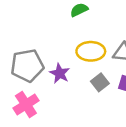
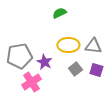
pink cross: (26, 104) -> (31, 82), moved

